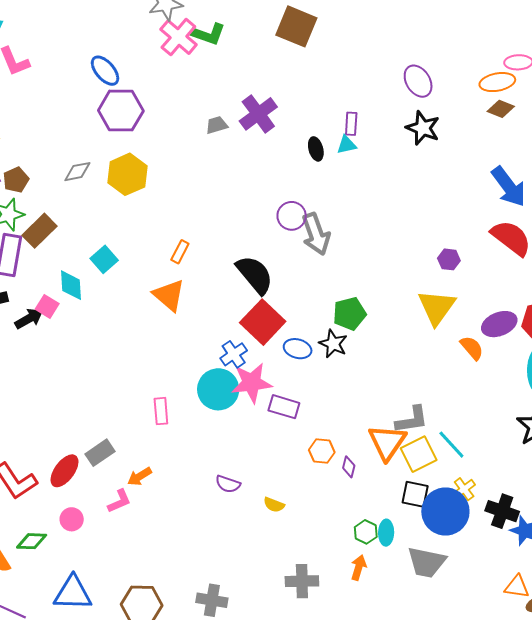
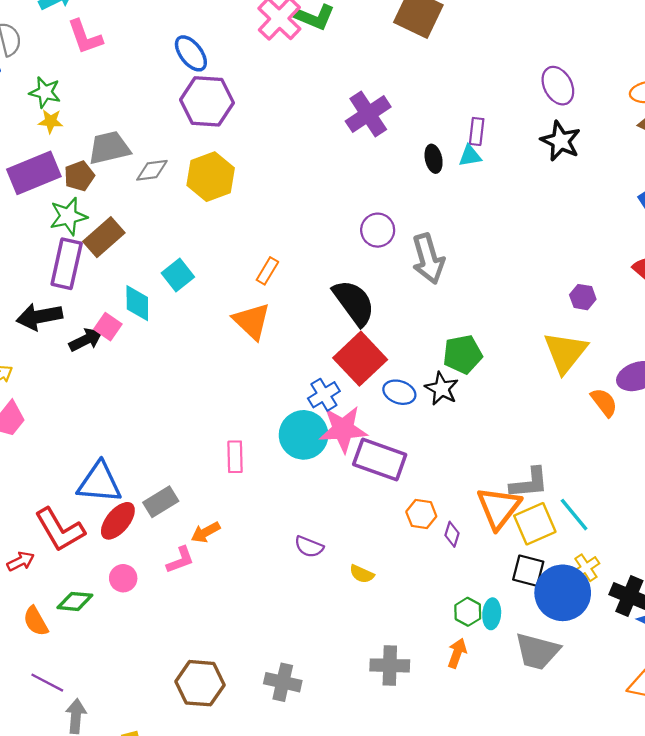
gray trapezoid: (217, 125) -> (109, 148), moved, size x1.6
purple circle: (292, 216) -> (378, 230), moved
purple rectangle: (284, 407) -> (380, 459), size x1.4
blue triangle: (73, 593) -> (99, 483), moved

